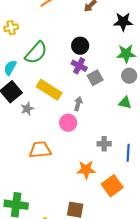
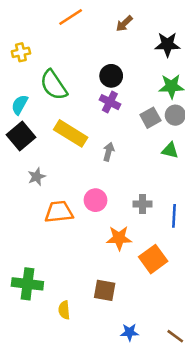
green semicircle: (36, 53) -> (54, 85), turned 105
gray square: (95, 78) -> (150, 118), moved
gray star: (27, 109) -> (37, 177), moved
pink circle: (68, 123) -> (95, 200), moved

